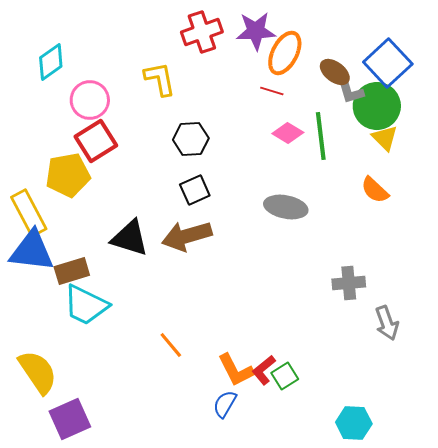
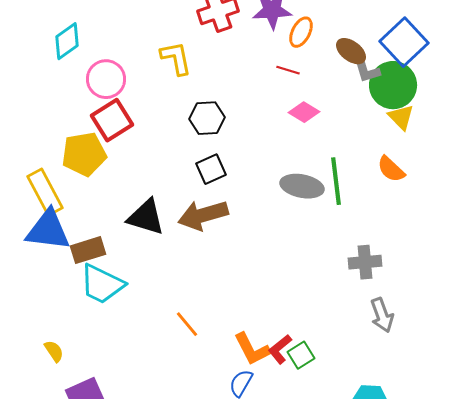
orange ellipse: (285, 53) -> (301, 32), size x0.7
green line: (321, 136) -> (336, 181), moved
gray arrow: (387, 323) -> (382, 315), moved
yellow semicircle: (38, 372) -> (54, 351), size x0.5

